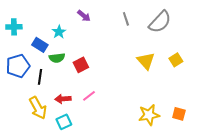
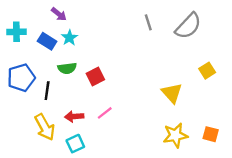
purple arrow: (84, 16) -> (59, 14), moved
blue rectangle: (40, 45) -> (47, 41), moved
yellow triangle: (146, 61) -> (172, 93), moved

